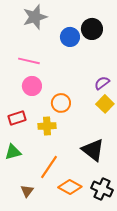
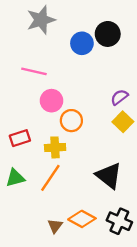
pink circle: (32, 86) -> (52, 101), moved
orange line: (49, 167) -> (50, 178), moved
brown triangle: (27, 191) -> (55, 226), moved

